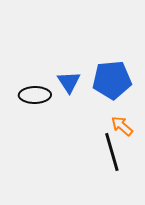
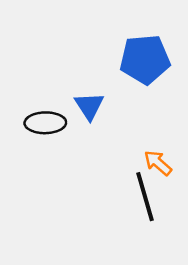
blue pentagon: (112, 80) -> (145, 59), moved

